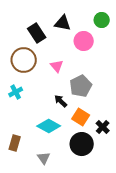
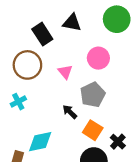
green circle: (102, 20) -> (117, 19), size x1.5
pink circle: (84, 41) -> (98, 58), moved
cyan diamond: (49, 126) -> (40, 142), moved, turned -40

